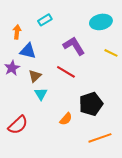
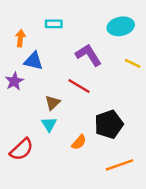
cyan rectangle: (45, 20) -> (54, 24), turned 32
brown triangle: (35, 76) -> (53, 103), moved
cyan triangle: (41, 94) -> (49, 124), moved

